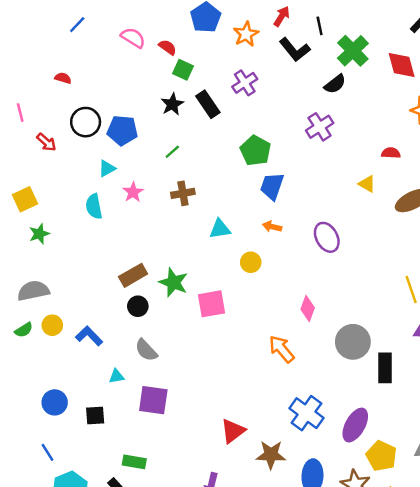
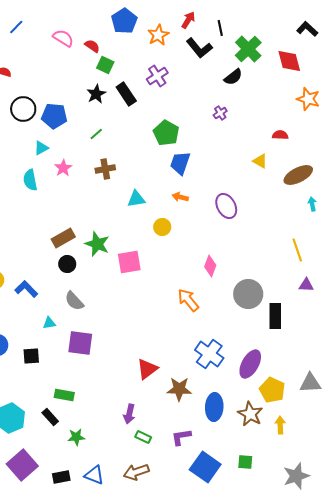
purple cross: (320, 127) -> (220, 113), size x0.6

